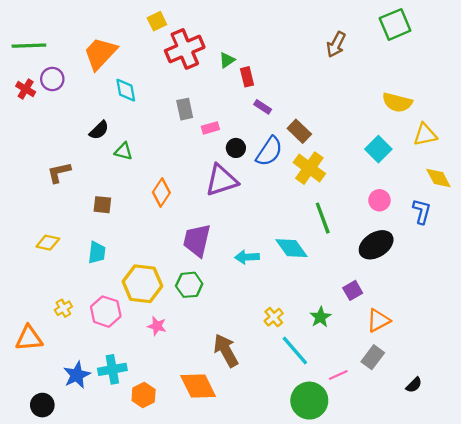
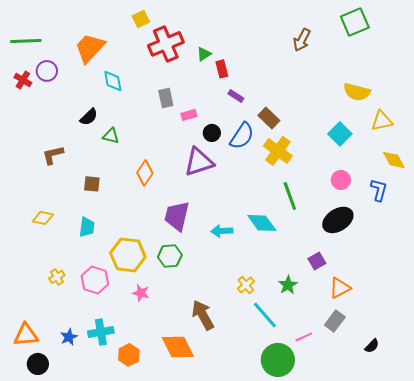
orange triangle: (29, 338) -> (26, 335), moved
blue star: (77, 375) -> (69, 337), size x0.7

